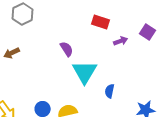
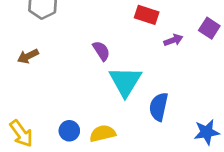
blue semicircle: (110, 91) -> (159, 107), size x1.5

